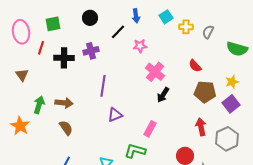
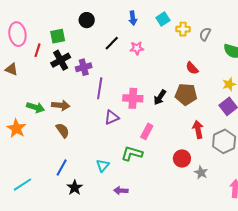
green square: (53, 24) -> (58, 36), moved
black line: (118, 32) -> (112, 43), moved
purple cross: (91, 51) -> (84, 67), moved
black cross: (64, 58) -> (61, 60), turned -30
pink cross: (155, 72) -> (133, 98), moved, turned -36
brown triangle: (22, 75) -> (11, 69), moved, turned -32
brown pentagon: (205, 92) -> (186, 94), moved
green arrow: (39, 105) -> (36, 107), turned 90

